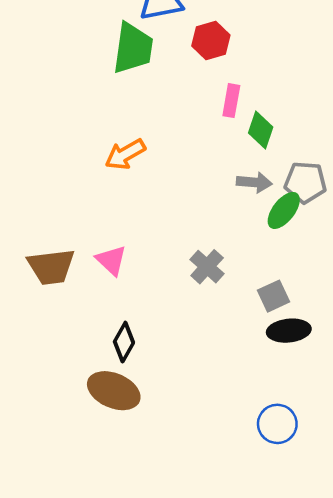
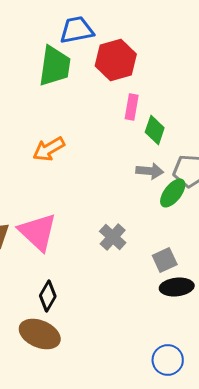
red hexagon: (211, 41) -> (116, 60), size x1.4
pink triangle: (111, 260) -> (38, 232), size x1.6

